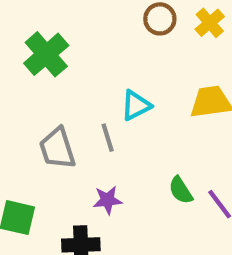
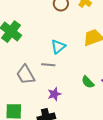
gray line: (108, 138) -> (48, 65), turned -56

